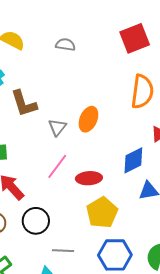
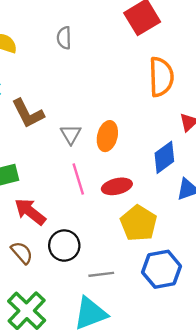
gray semicircle: (65, 45) -> (64, 38), turned -90
orange ellipse: (88, 119) -> (107, 136), moved
pink line: (57, 166) -> (78, 179), turned -44

